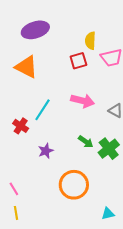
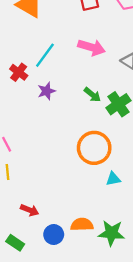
purple star: (46, 151) -> (46, 91), moved
orange circle: (74, 185) -> (94, 148), moved

